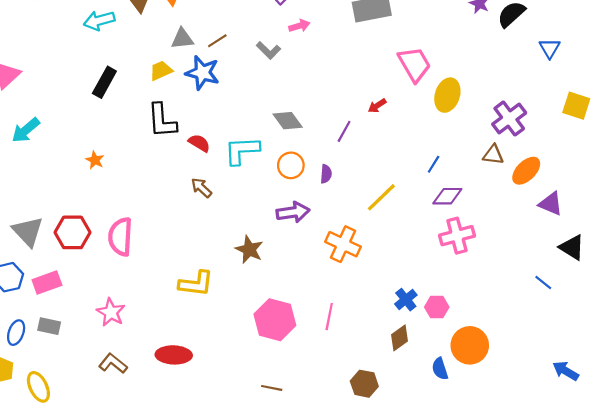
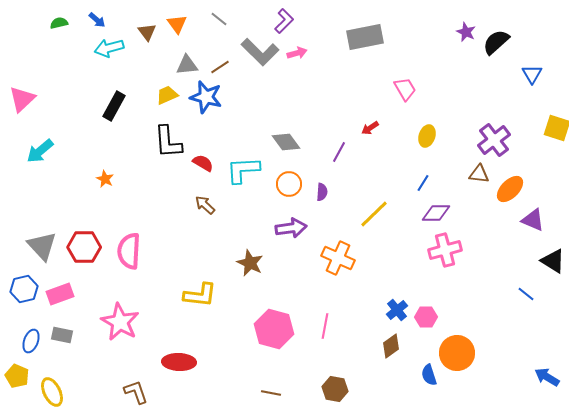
gray L-shape: (268, 50) -> (260, 52), moved, size x1.6
pink trapezoid: (414, 64) -> (405, 89), size x0.7
yellow ellipse: (447, 95) -> (427, 136), moved, size x0.7
pink star: (111, 312) -> (120, 322), size x1.4
brown L-shape: (113, 363) -> (136, 392), moved, turned 32
brown hexagon: (364, 384) -> (335, 389), moved

